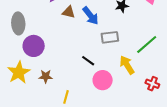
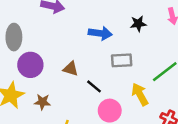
brown triangle: (69, 12) -> (71, 69), moved
blue arrow: (91, 16) -> (100, 33), turned -48

